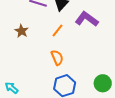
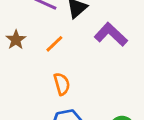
orange line: (58, 31) -> (54, 44), moved

